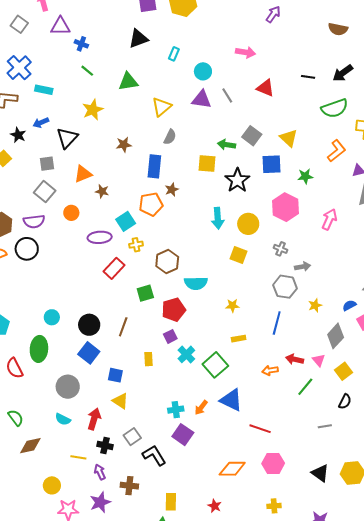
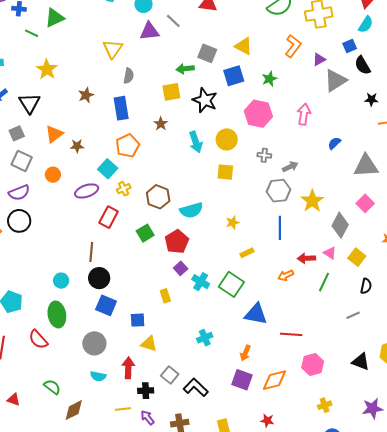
green triangle: (128, 82) -> (55, 18), moved
brown star: (172, 190) -> (161, 124), moved
yellow star: (315, 305) -> (312, 201), size x1.6
blue semicircle: (349, 305) -> (334, 143), moved
brown line: (123, 327) -> (91, 252), moved
orange arrow: (201, 408) -> (245, 353), moved
purple square: (183, 435) -> (242, 380), moved

